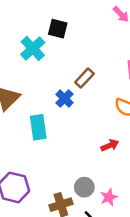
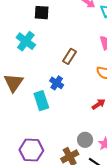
black square: (58, 29) -> (42, 13), moved
blue cross: (65, 99) -> (57, 83), moved

